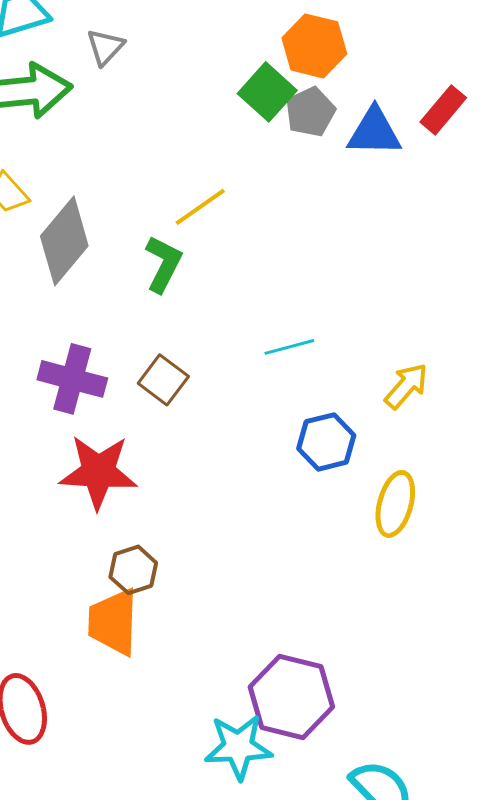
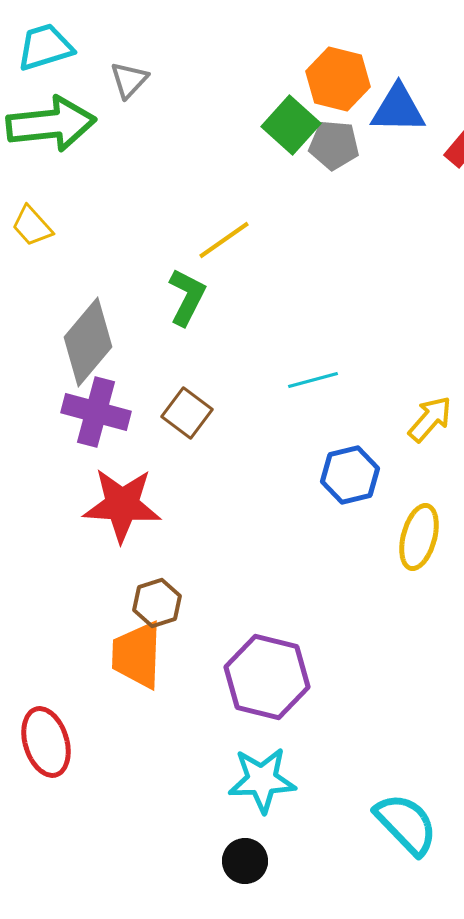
gray pentagon: (310, 112) -> (334, 145), turned 30
blue triangle: (374, 132) -> (398, 109), moved
gray diamond: (64, 241) -> (88, 342), moved
purple hexagon: (291, 697) -> (267, 677), moved

